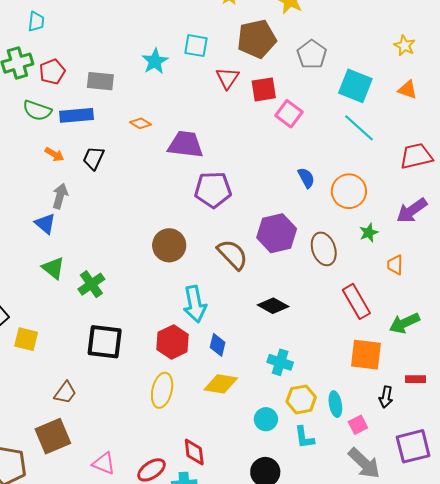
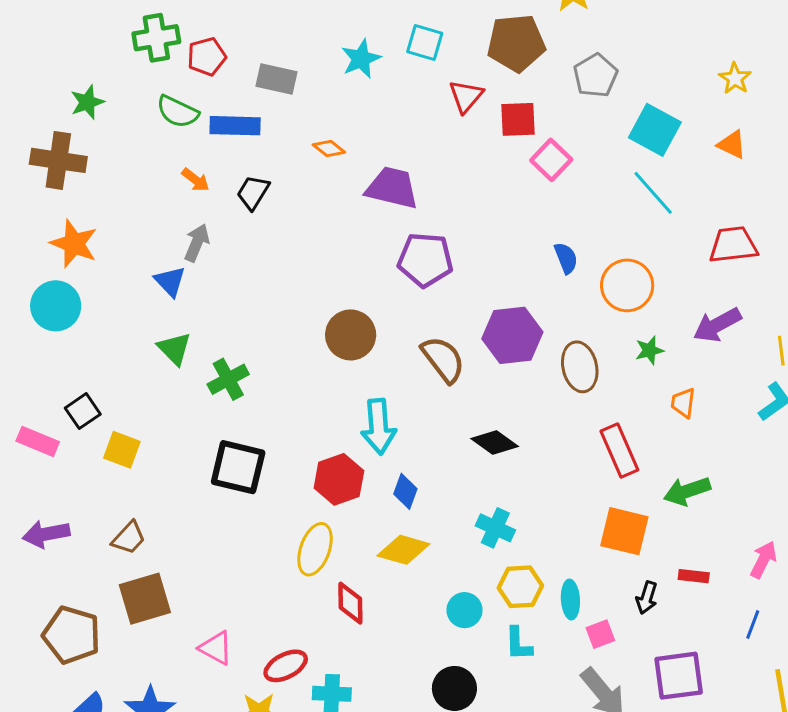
brown trapezoid: (65, 393) -> (129, 538), moved
red diamond: (194, 452) -> (350, 603), moved

